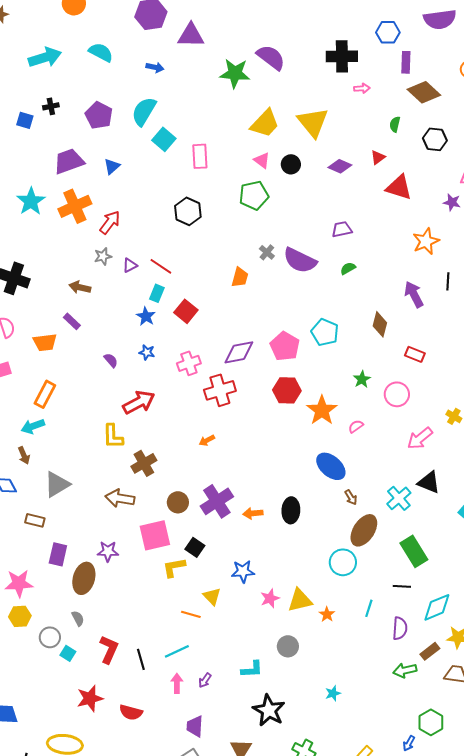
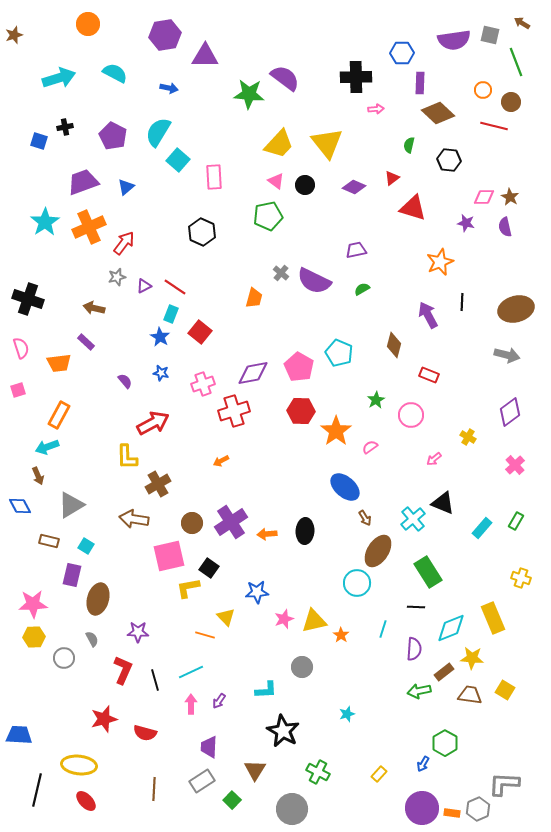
pink arrow: (420, 438) -> (434, 459), size x0.6
purple star: (108, 551) -> (138, 632), moved
cyan square: (68, 653) -> (86, 546), moved

